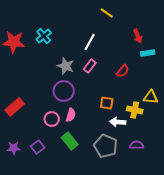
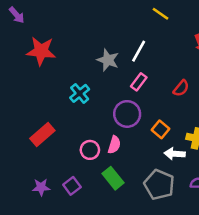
cyan cross: (44, 36) -> (80, 93), moved
gray star: (66, 66) -> (108, 60), moved
purple circle: (64, 91) -> (127, 114), moved
orange square: (107, 103) -> (161, 129), turned 32

